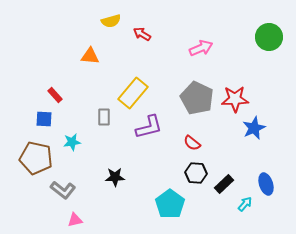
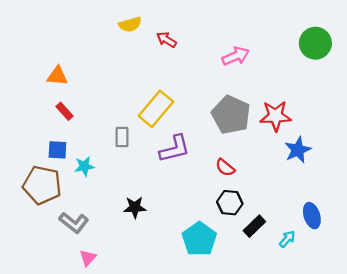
orange triangle: (90, 56) -> (57, 76), moved
blue square: (44, 119) -> (57, 150), moved
black rectangle: (224, 184) -> (254, 226), moved
pink triangle: (75, 220) -> (88, 258), turned -35

